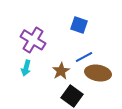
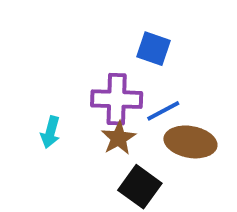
purple cross: (33, 40) -> (117, 99), moved, turned -30

